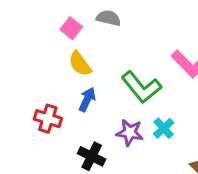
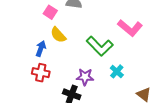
blue arrow: (87, 99) -> (41, 49), moved
purple star: (130, 132) -> (85, 77), moved

